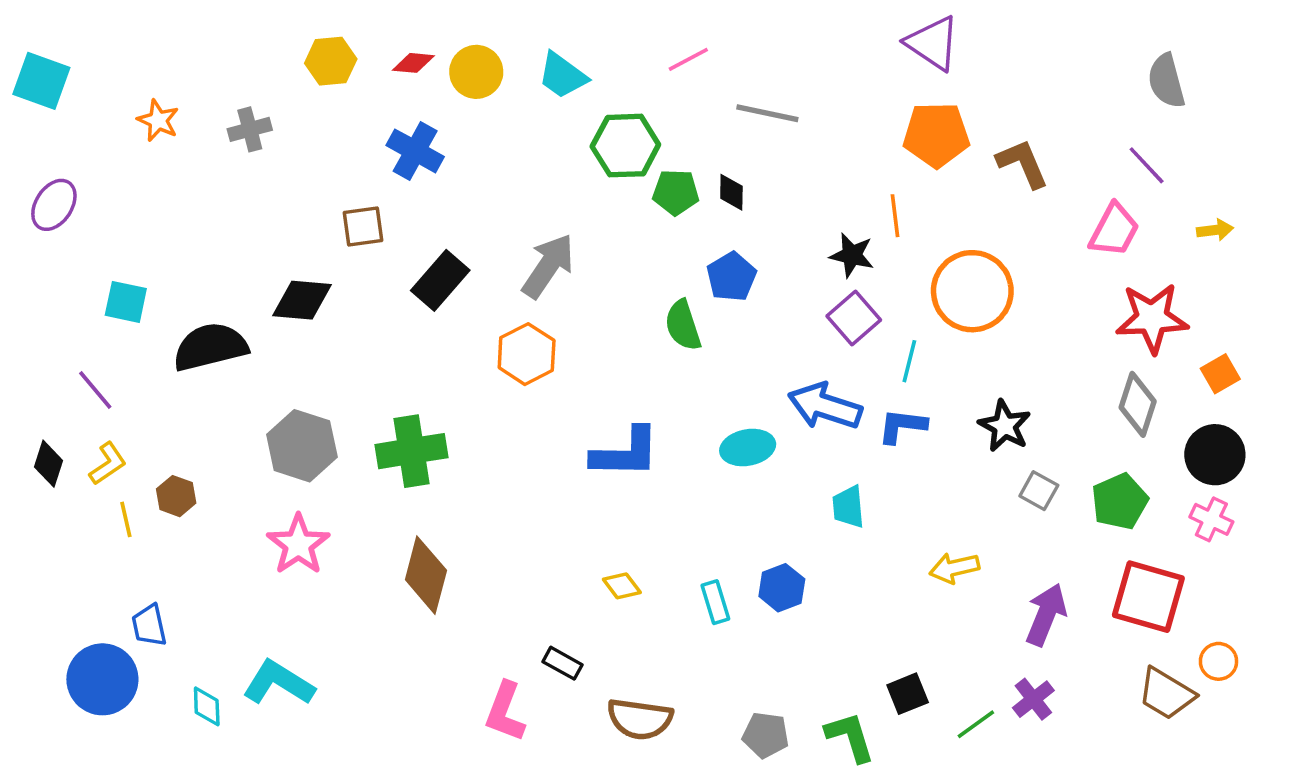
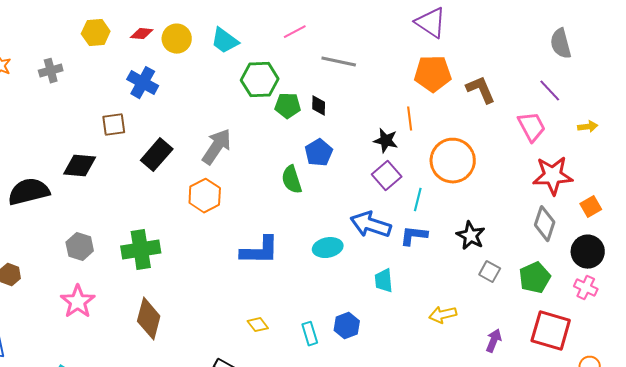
pink trapezoid: (1114, 230) -> (532, 127), turned -56
gray hexagon: (302, 446) -> (80, 247), size x0.7
purple arrow: (1046, 615) -> (494, 341), size x0.7

